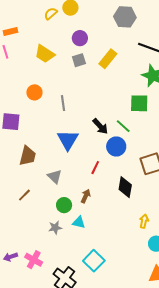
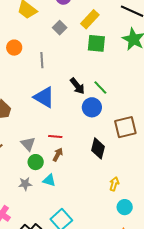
gray square: (79, 60) -> (60, 28), moved, turned -32
green square: (139, 103) -> (96, 43), moved
blue triangle: (68, 140) -> (44, 97), turned -35
red line: (95, 168) -> (55, 136), moved, turned 64
gray triangle: (55, 177) -> (28, 144), moved

